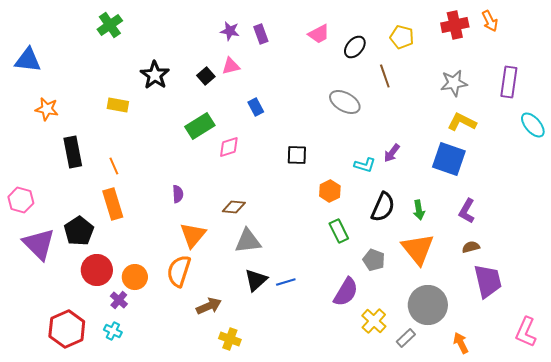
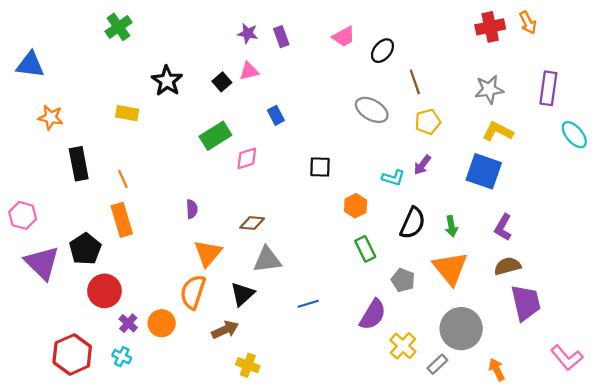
yellow pentagon: (402, 37) -> (428, 122), moved, turned -30
brown semicircle: (471, 247) -> (507, 266), size x1.4
orange circle: (135, 277) -> (162, 323), moved
black triangle: (256, 280) -> (242, 294), moved
pink L-shape: (526, 332) -> (567, 358), turned -64

